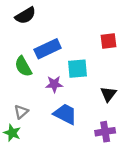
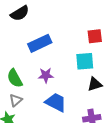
green semicircle: (23, 66) -> (15, 78), moved
cyan square: (77, 69) -> (85, 61), moved
black triangle: (108, 94) -> (95, 84), turned 35

